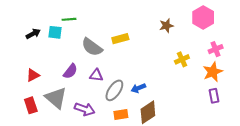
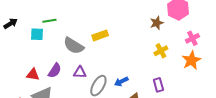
brown star: (166, 26) -> (157, 23), moved
black arrow: (33, 34) -> (11, 24), moved
red triangle: (33, 75) -> (33, 75), moved, turned 40
purple rectangle: (214, 96) -> (158, 85), moved

